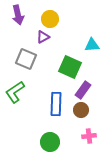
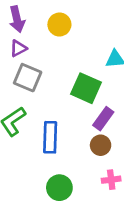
purple triangle: (43, 37) -> (18, 48), moved
blue rectangle: (56, 104) -> (50, 137), moved

